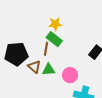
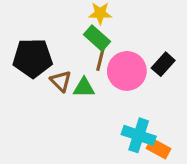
brown line: (46, 49) -> (100, 59), moved
pink circle: (70, 75) -> (127, 71), moved, size x1.5

